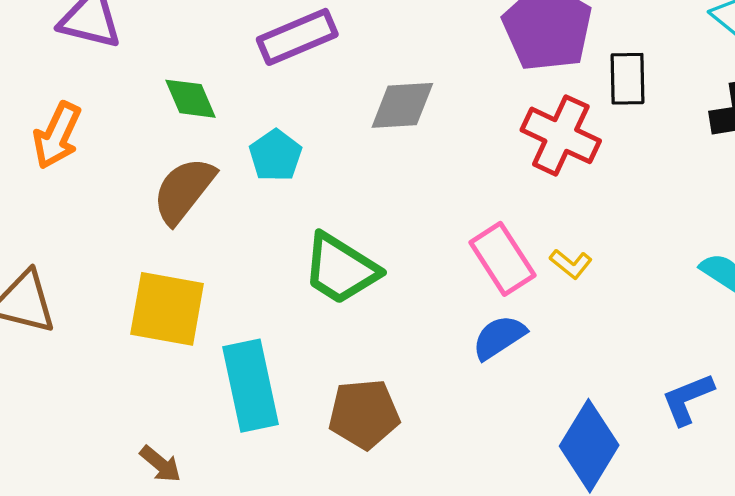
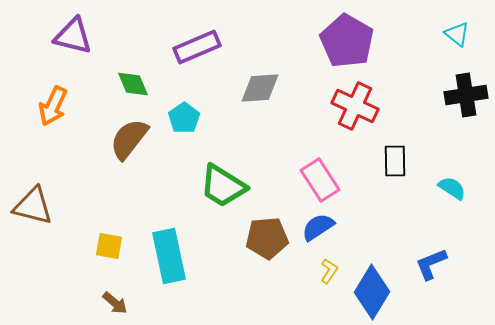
black rectangle: (628, 79) -> (395, 161), moved
yellow L-shape: (571, 264) -> (329, 271), moved, turned -95
yellow square: (167, 309) -> (109, 246), moved, size x0.6
brown pentagon: (364, 414) -> (267, 238), moved

